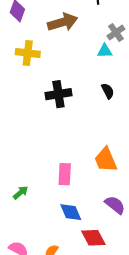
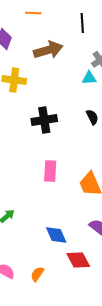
pink rectangle: (65, 174) -> (50, 171), moved

